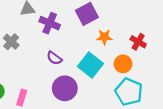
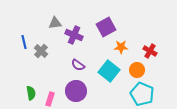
purple circle: (65, 88) -> (76, 91), moved

